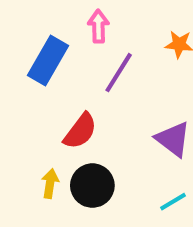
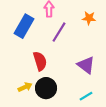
red semicircle: (80, 131) -> (40, 61), turned -54
yellow arrow: (50, 184) -> (25, 87), turned 56

